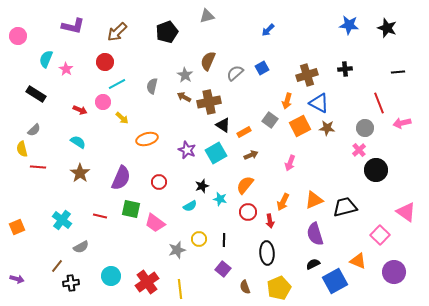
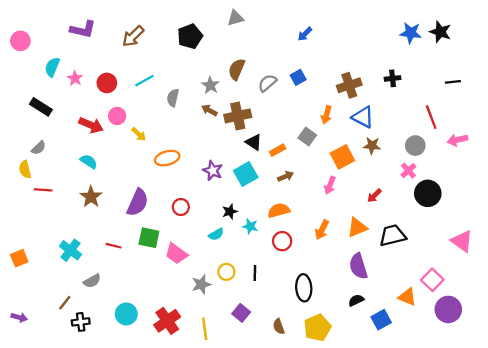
blue star: (349, 25) -> (411, 33), moved
red circle: (105, 62) -> (107, 83), moved
cyan line: (117, 84) -> (144, 81), moved
red arrow: (80, 110) -> (91, 125), size x1.5
orange square: (300, 126) -> (342, 157), moved
orange semicircle: (245, 185) -> (279, 210), turned 36
red arrow: (270, 221) -> (374, 196), moved, turned 56
pink square: (380, 235) -> (432, 280), moved
purple square: (223, 269) -> (241, 313), moved
blue square: (335, 281) -> (381, 320), size x0.7

